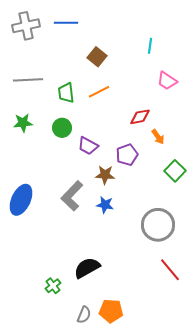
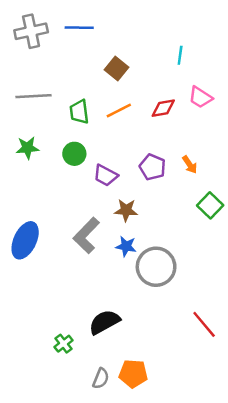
red diamond: (140, 117) -> (163, 108), moved
purple pentagon: (127, 155) -> (152, 167), moved, turned -30
gray circle: (158, 225) -> (156, 267), moved

